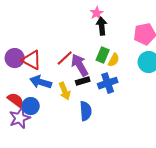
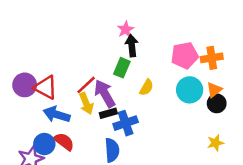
green rectangle: (103, 55) -> (122, 68), moved
blue cross: (108, 83) -> (126, 123), moved
yellow arrow: (65, 91) -> (86, 103), moved
red semicircle: (16, 100) -> (64, 142), moved

